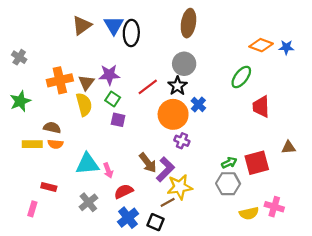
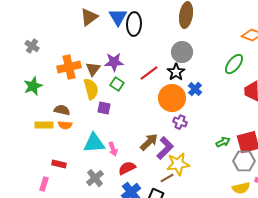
purple square: (118, 120) -> (104, 108), moved
brown arrow: (148, 163) -> (149, 142), turned -96
gray hexagon: (228, 184) -> (244, 161), moved

